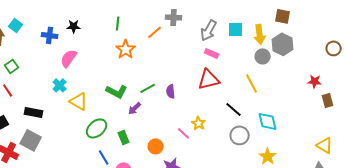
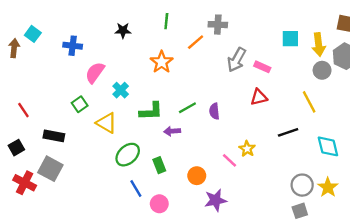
green line: (118, 23) -> (166, 21), moved
black star: (74, 26) -> (123, 30), moved
gray arrow: (209, 30) -> (237, 60), moved
green square: (12, 66) -> (80, 104), moved
red triangle: (209, 79) -> (259, 97), size x0.7
cyan cross: (60, 85) -> (121, 90), moved
green L-shape: (117, 91) -> (151, 111), turned -30
purple arrow: (135, 108) -> (172, 131), turned 40
black line: (234, 109) -> (288, 132), turned -60
gray circle: (240, 135) -> (302, 185), moved

